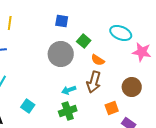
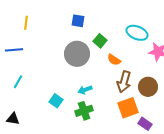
brown arrow: (94, 82) -> (124, 82), moved
cyan square: (28, 106) -> (56, 101), moved
orange square: (112, 108) -> (128, 108), size x1.5

